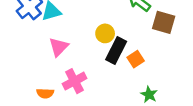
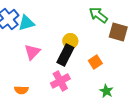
black rectangle: (116, 51) -> (65, 55), moved
pink cross: (75, 81) -> (60, 81), moved

